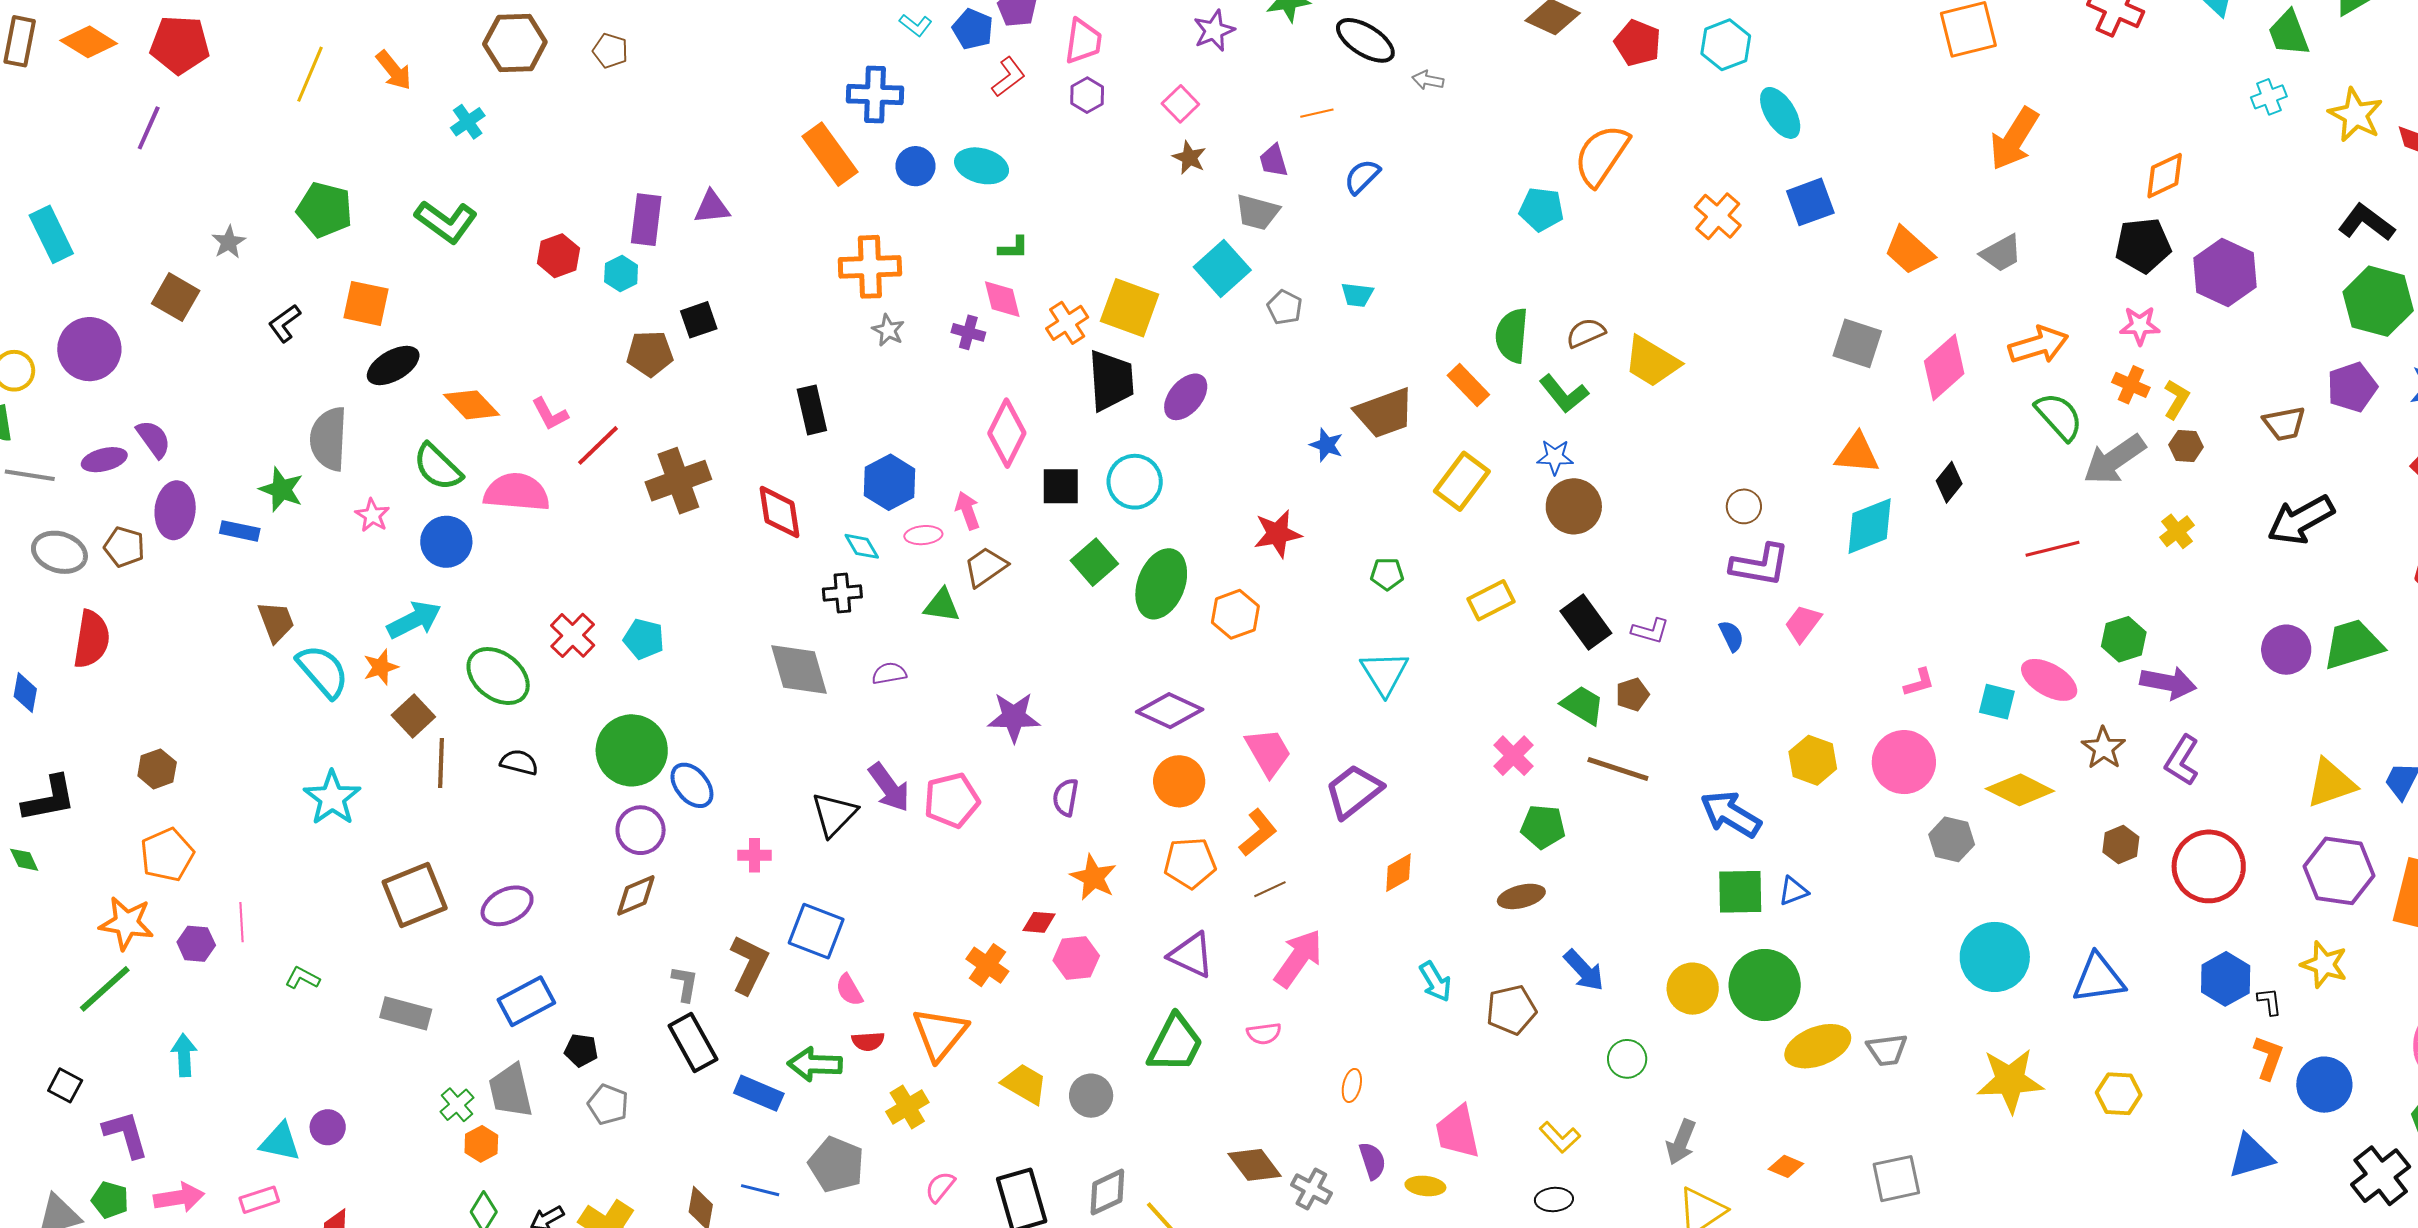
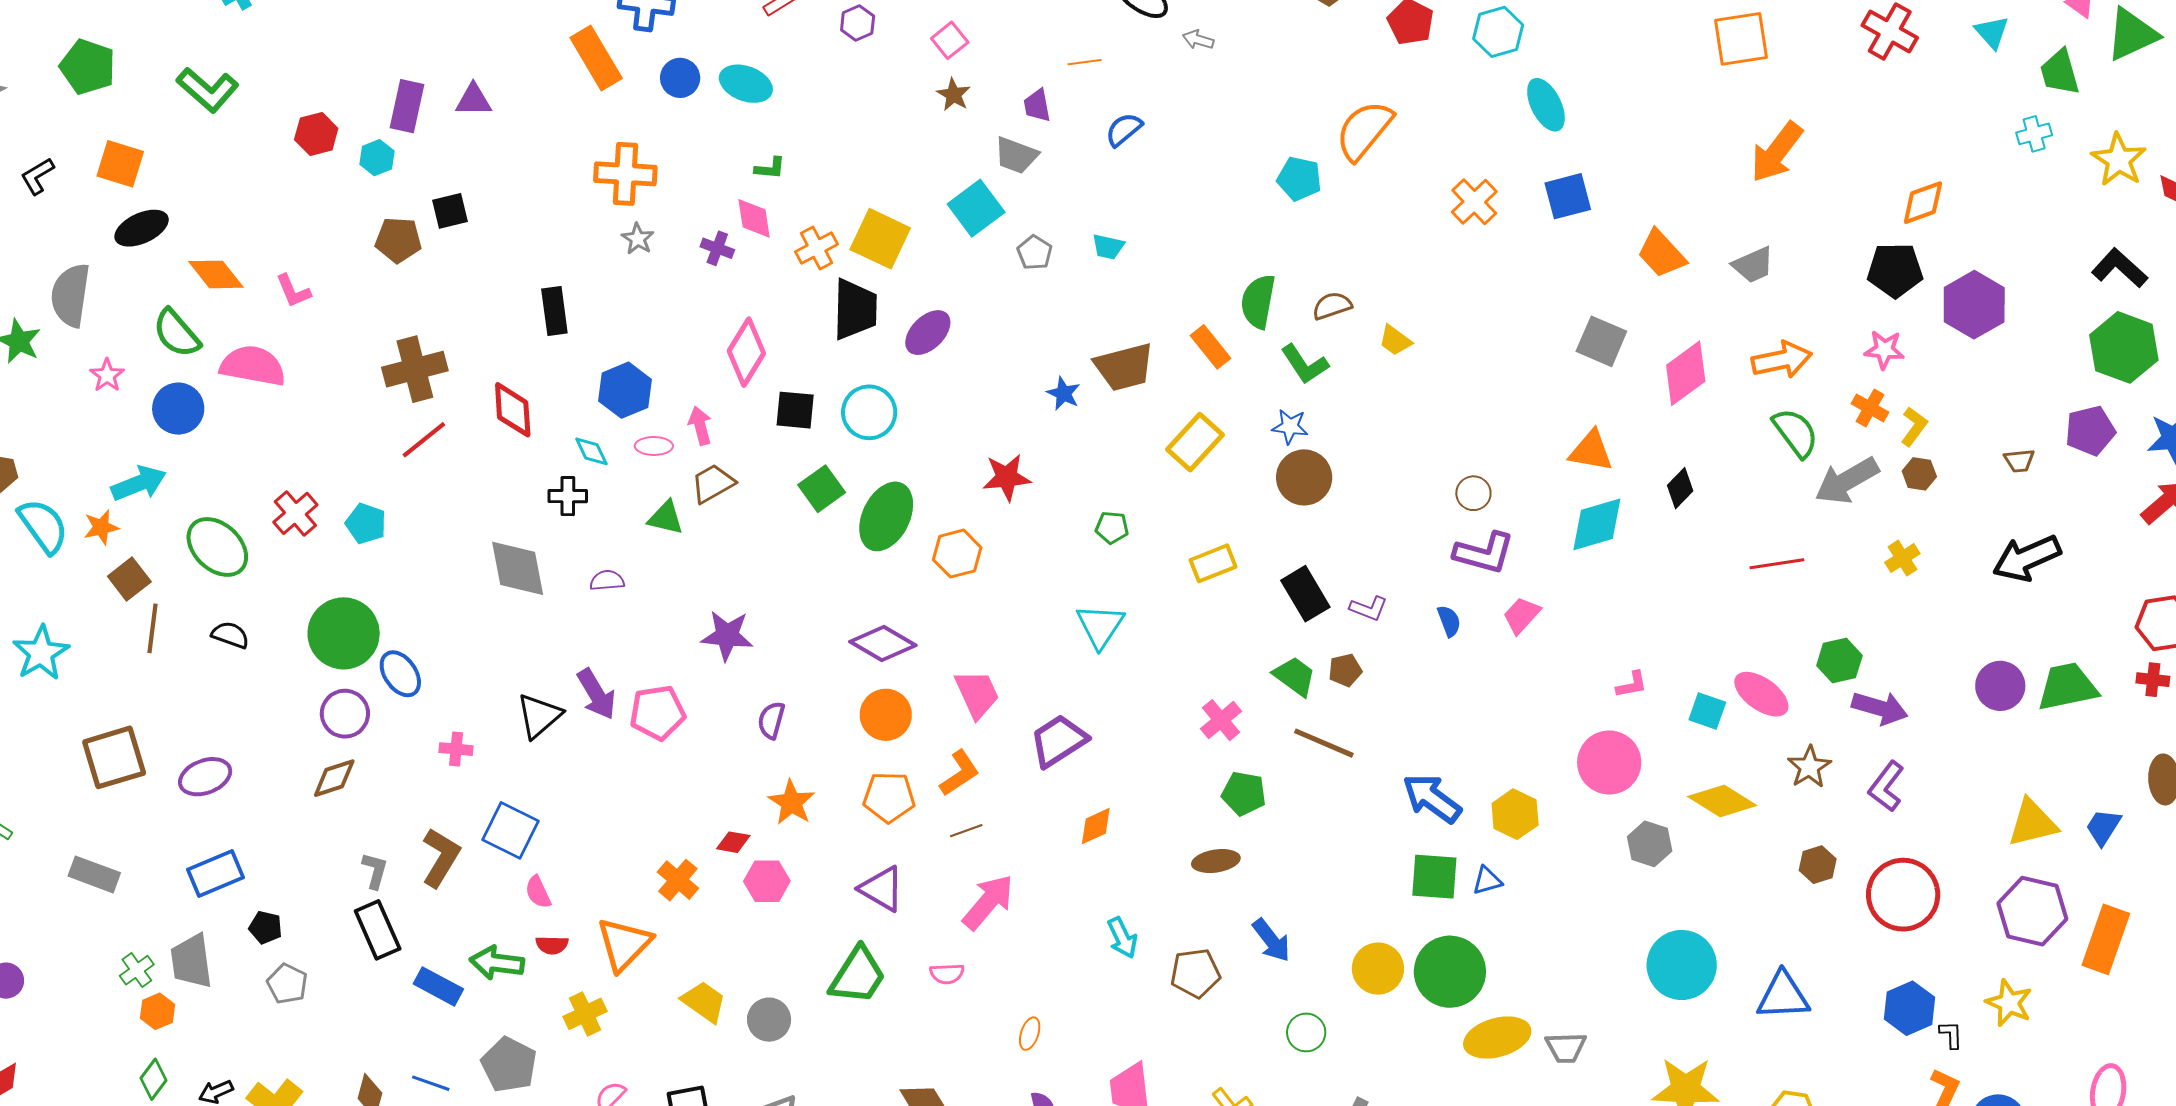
yellow trapezoid: (1652, 362) -> (1395, 340), size x0.6
brown trapezoid: (2284, 424) -> (2019, 461), size x0.7
red line: (598, 445) -> (424, 440), moved
yellow hexagon: (1813, 760) -> (1515, 814), moved

